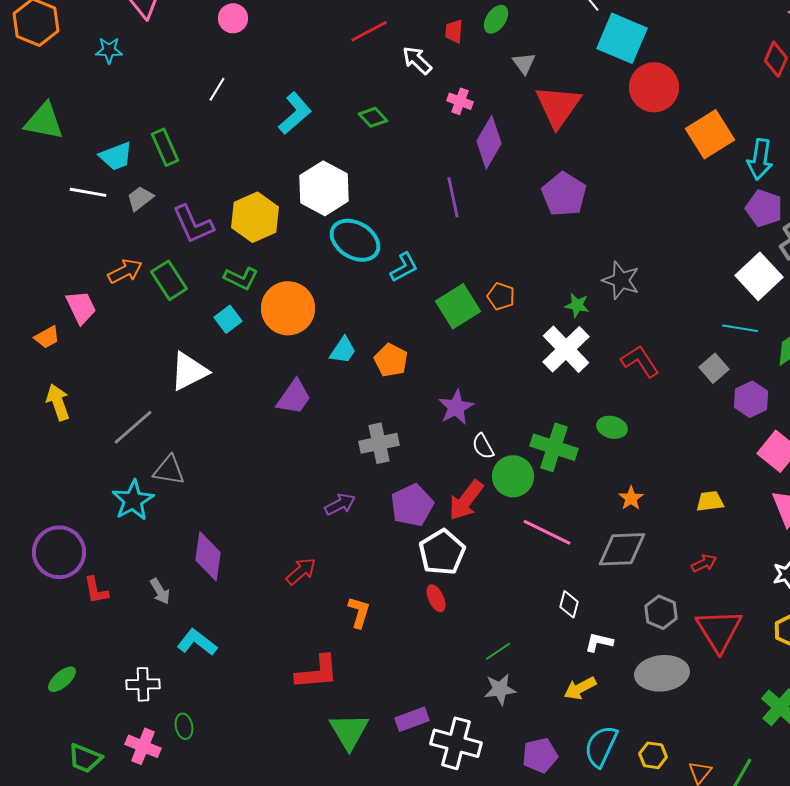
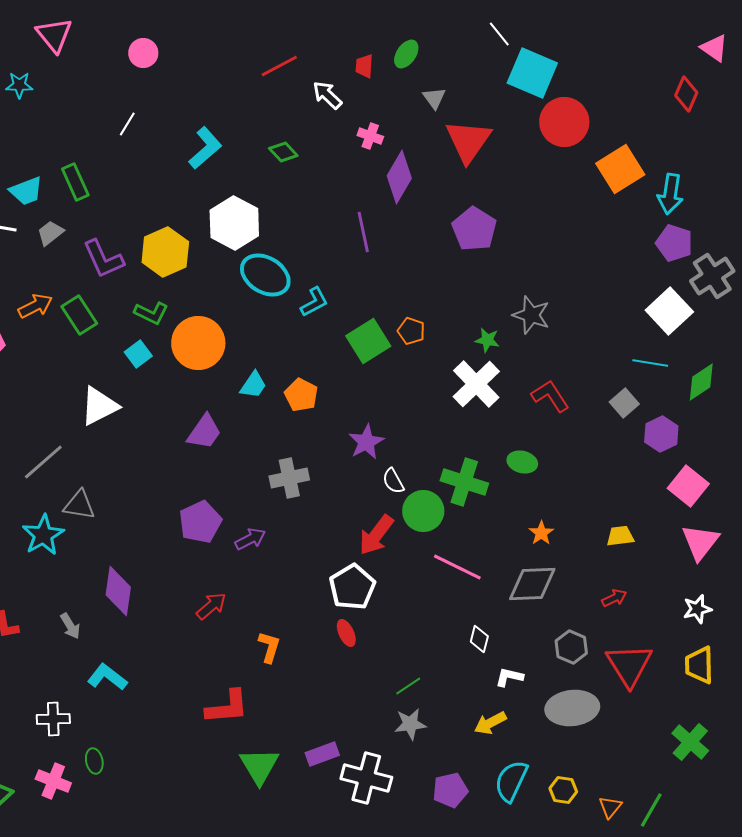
purple pentagon: (412, 505) -> (200, 522), moved

